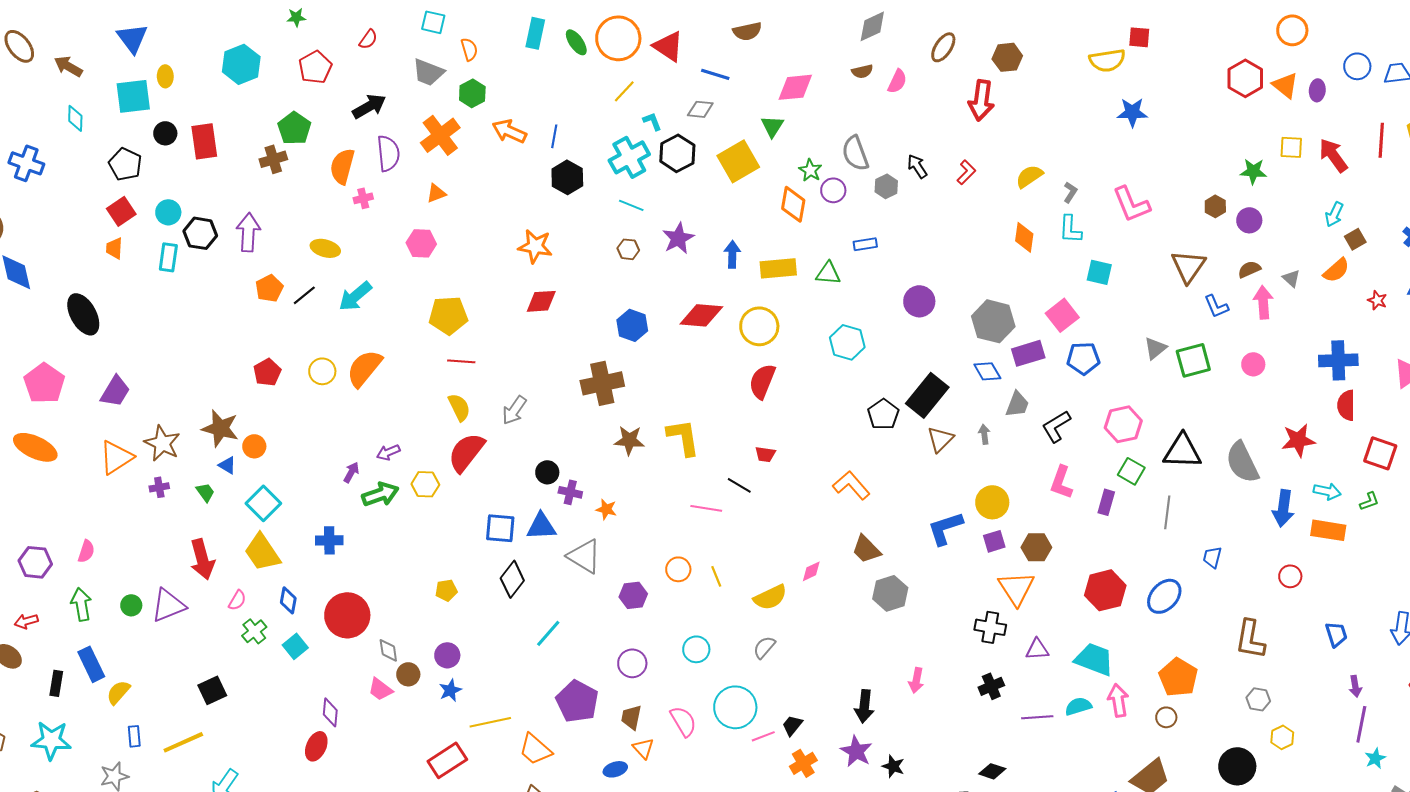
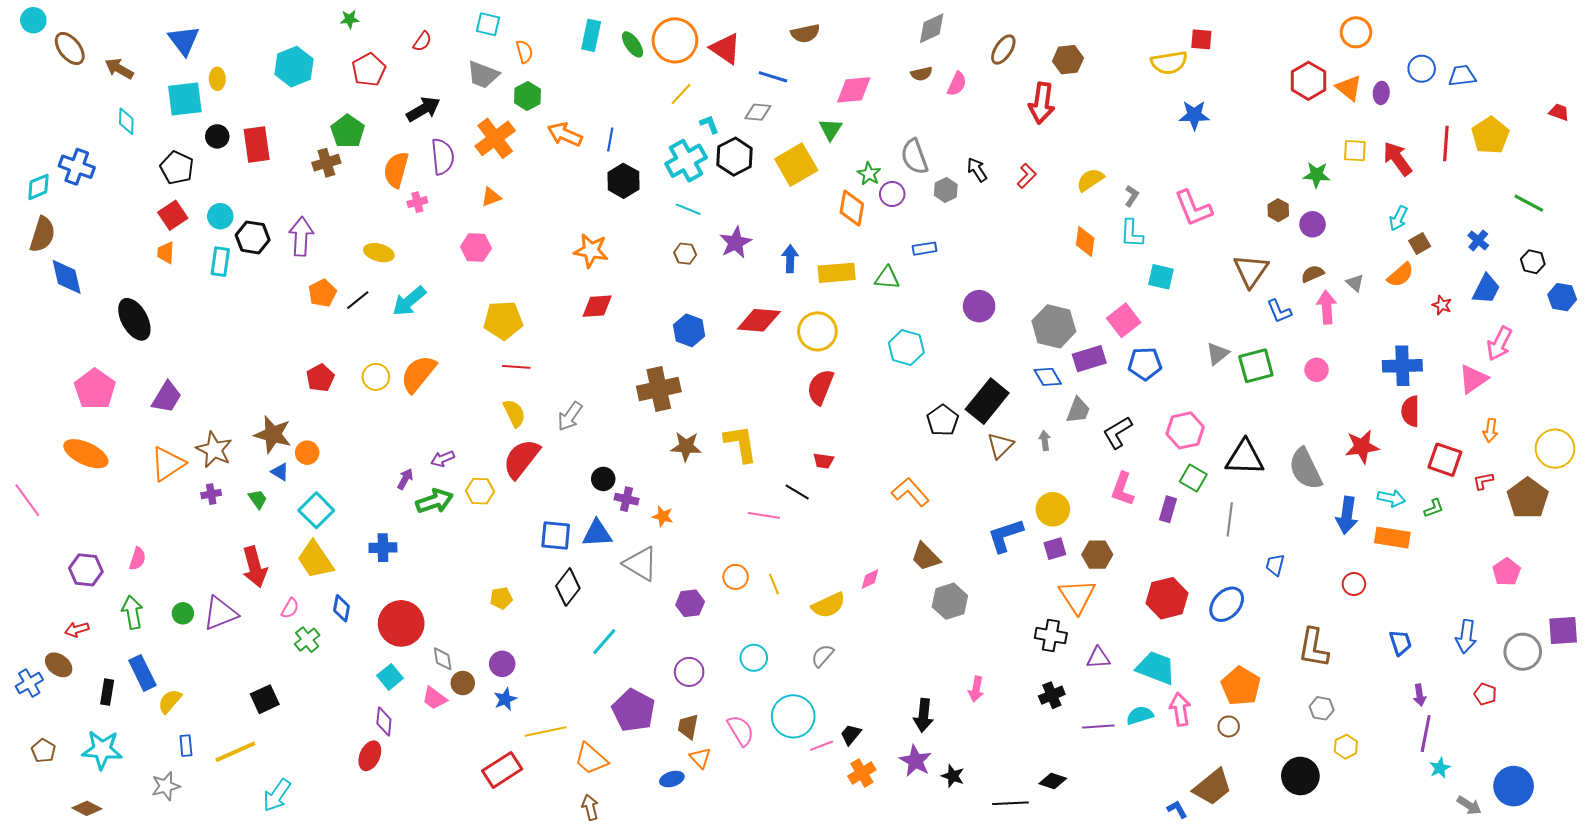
cyan square: (295, 646) -> (390, 677), moved

